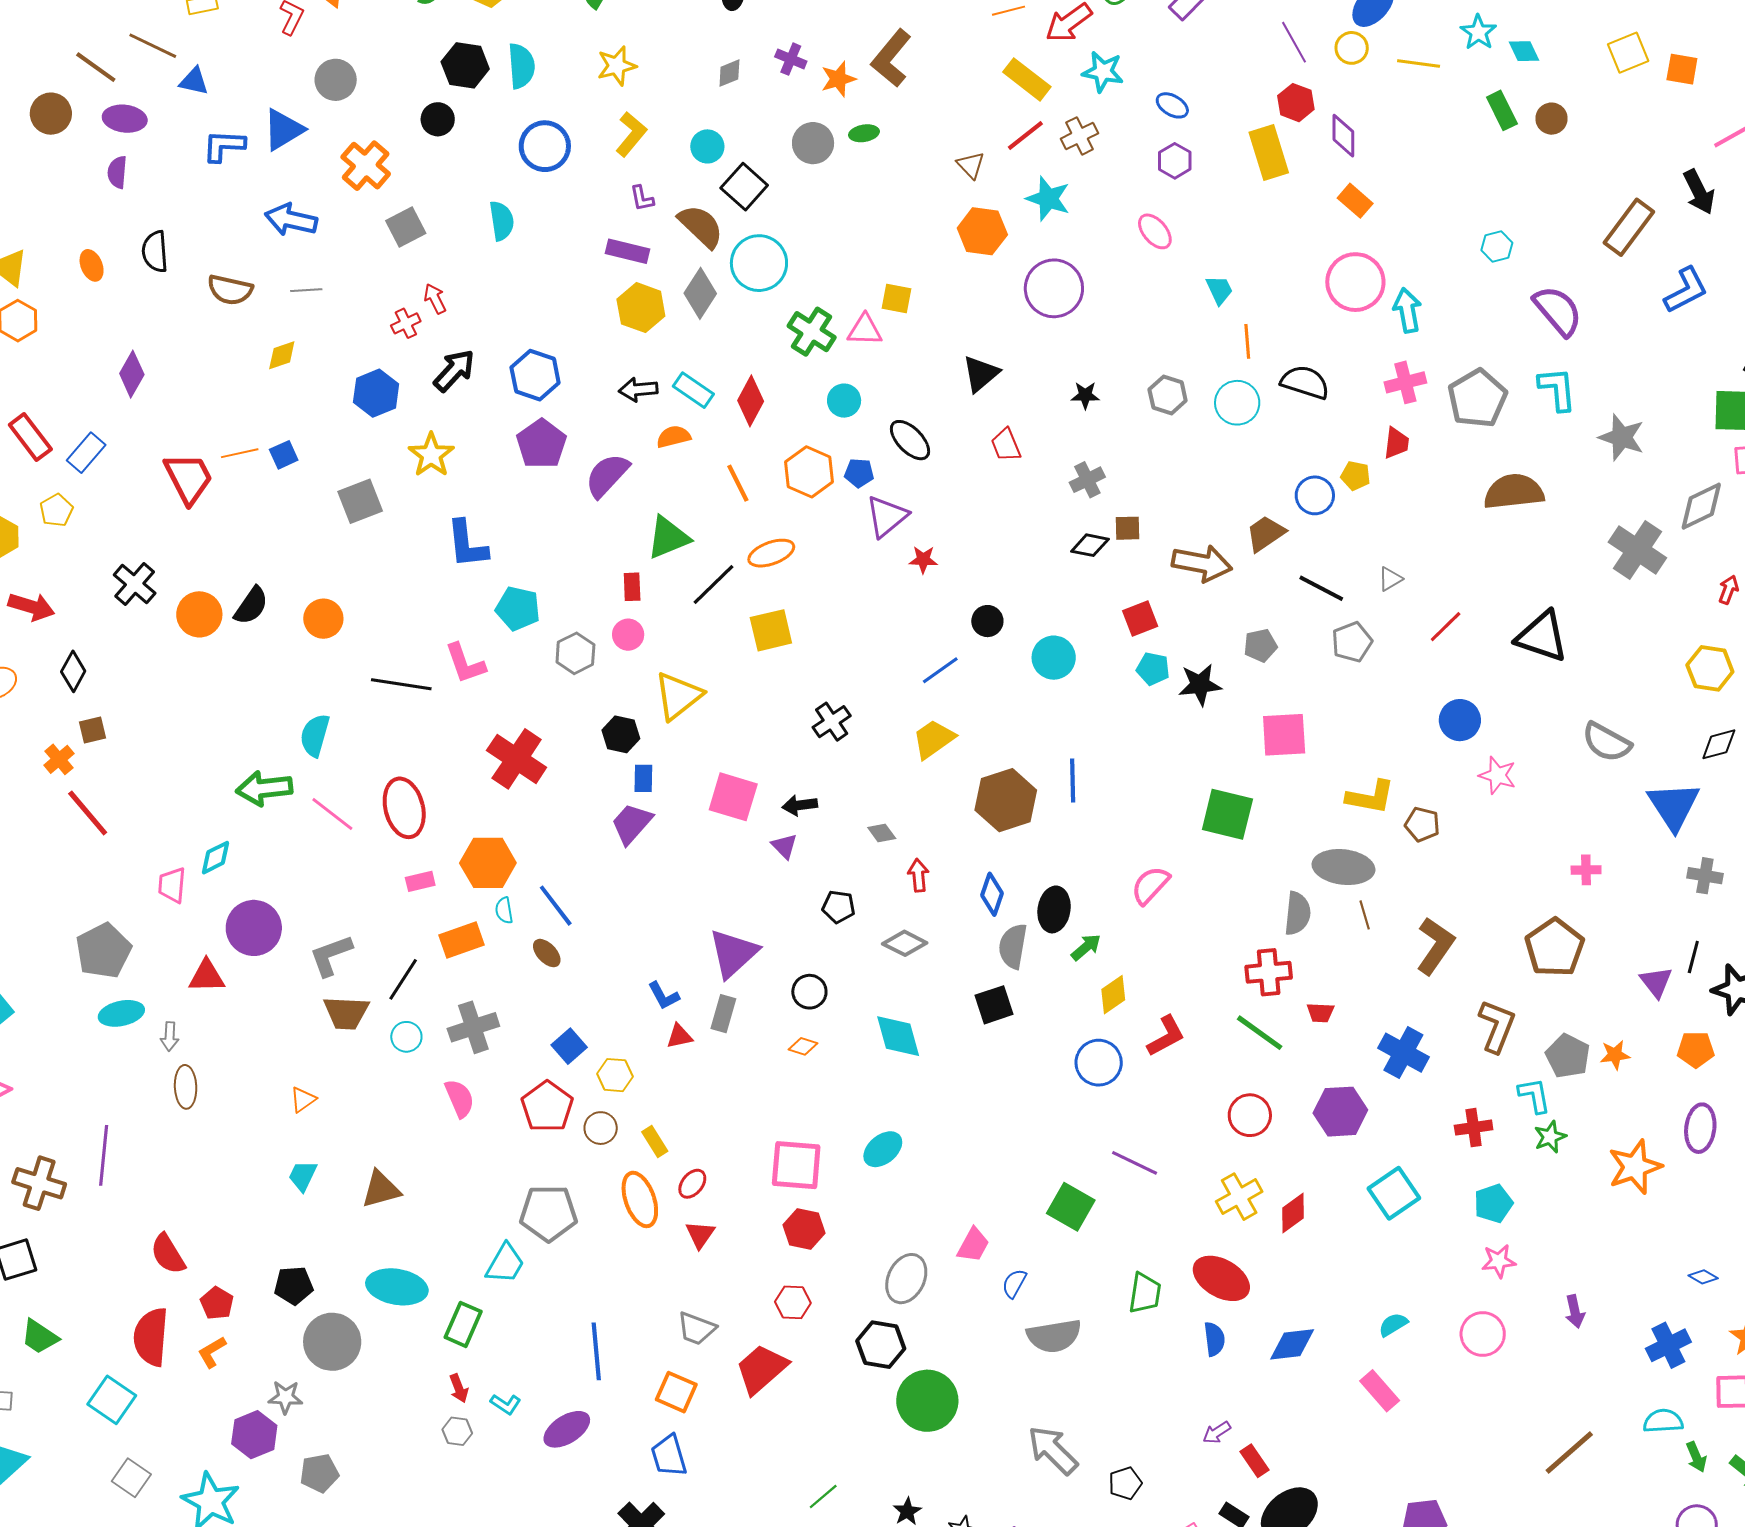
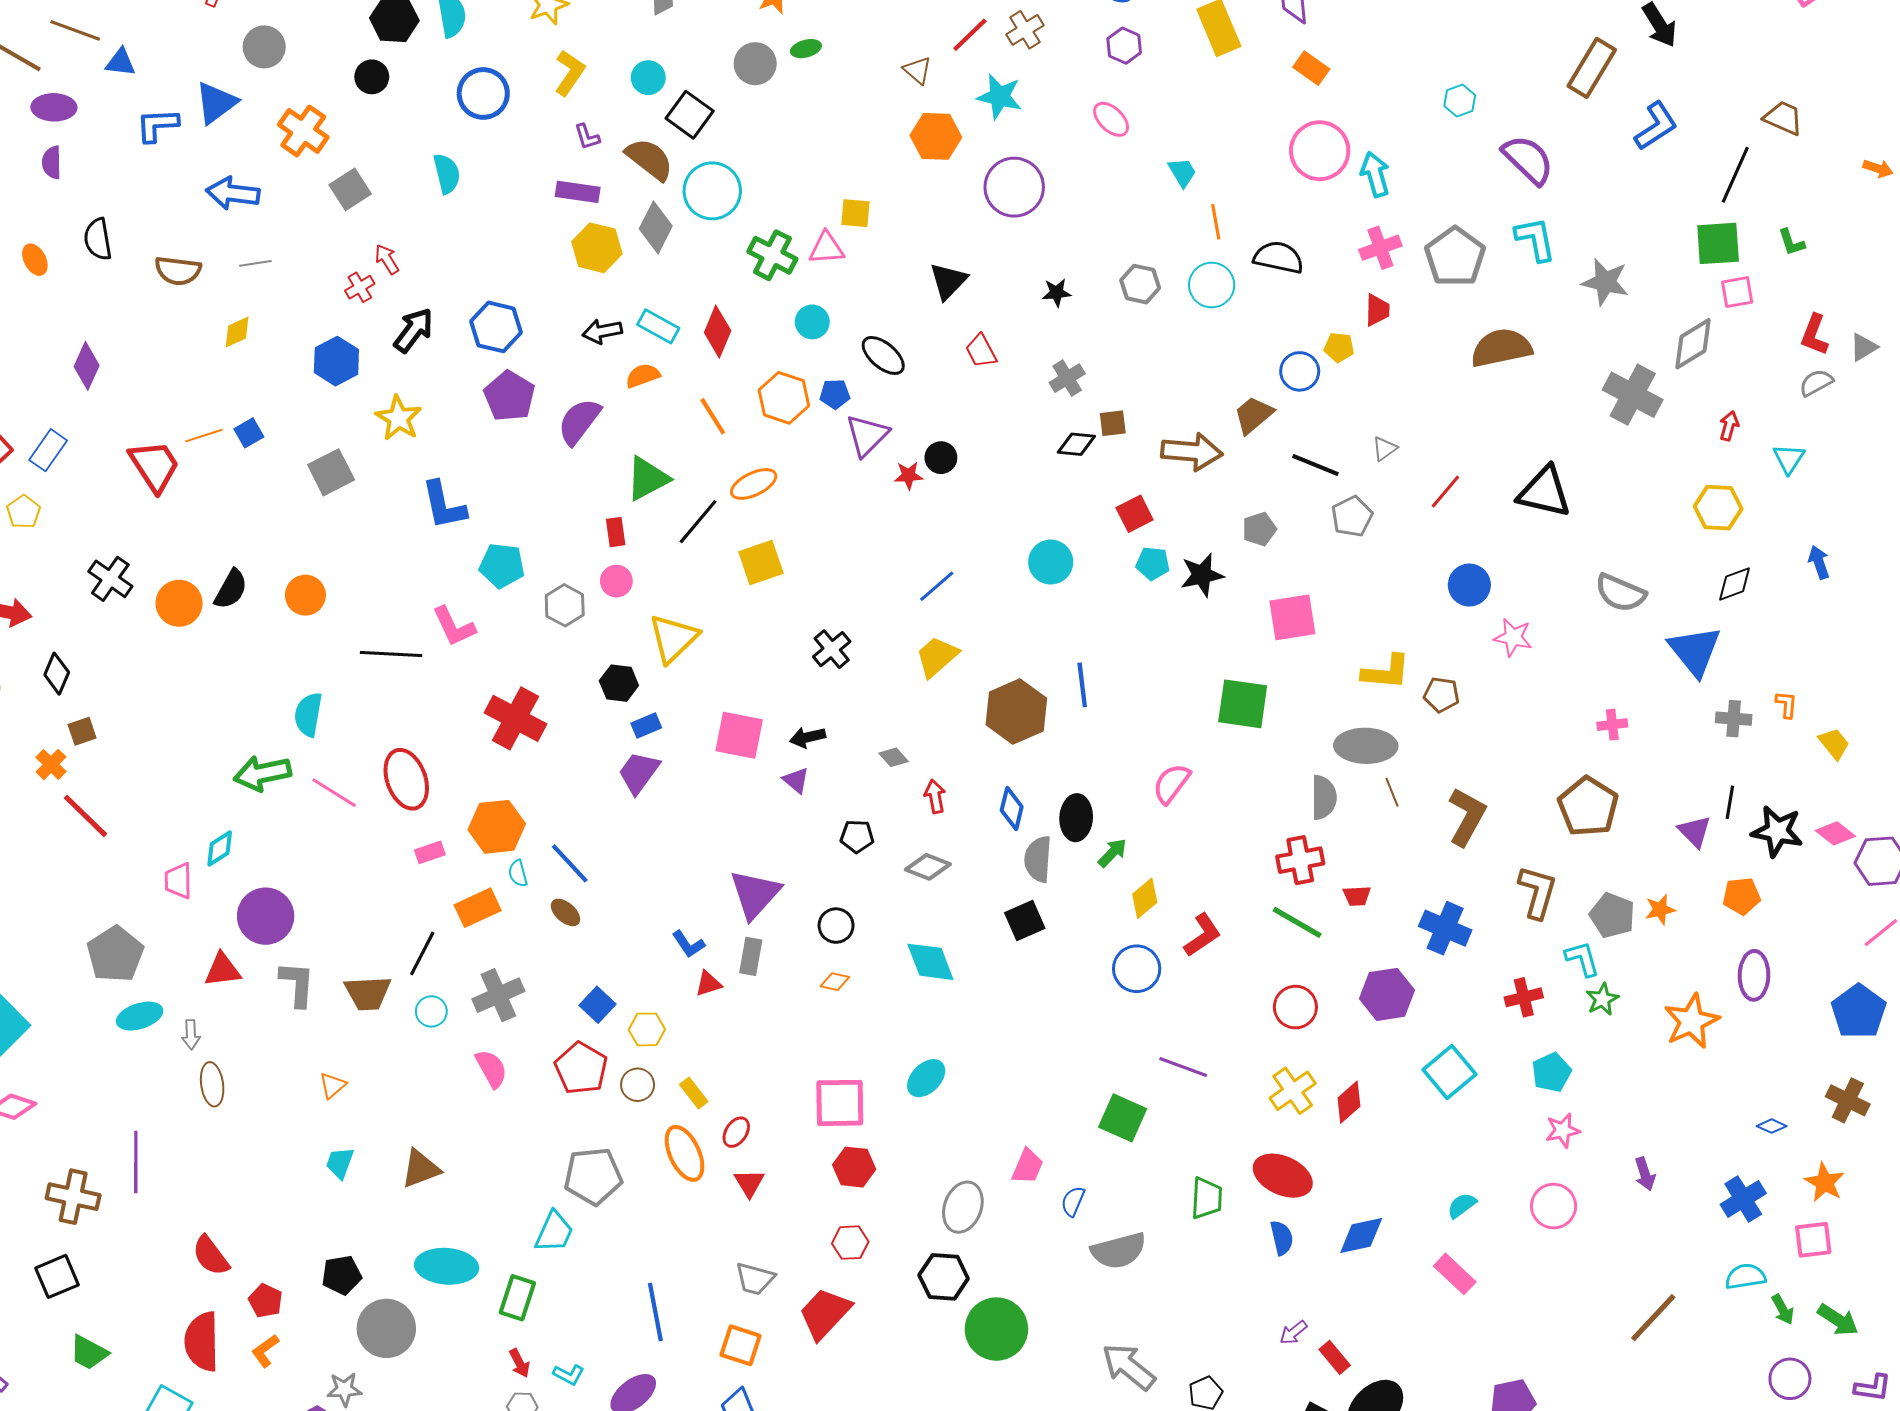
black circle: (987, 621) -> (941, 458), moved
blue rectangle: (643, 778) -> (646, 725), turned 72
gray L-shape: (331, 955) -> (297, 984), moved, turned 120

